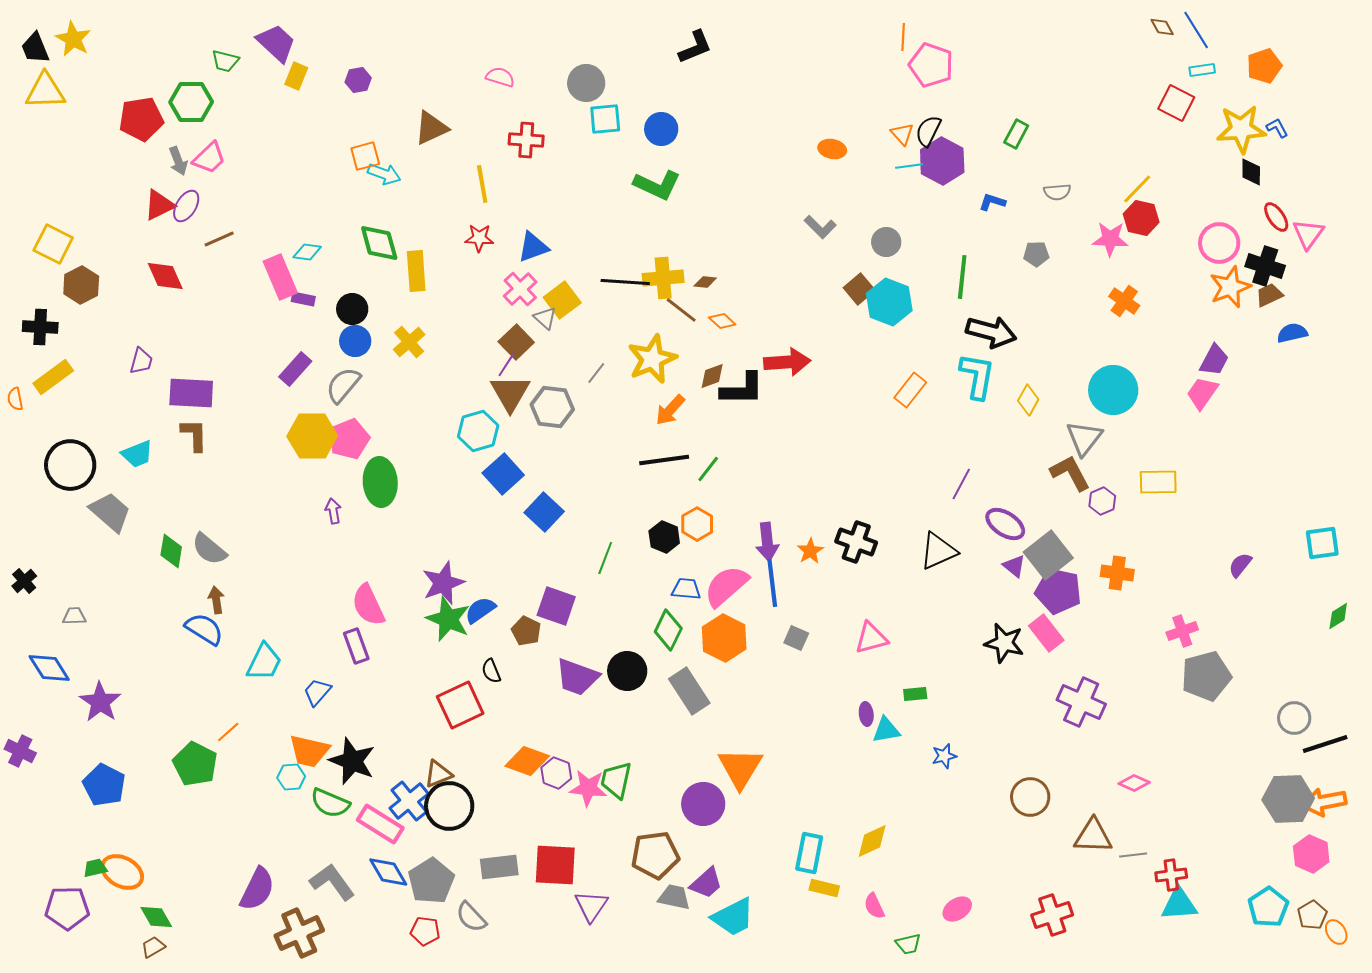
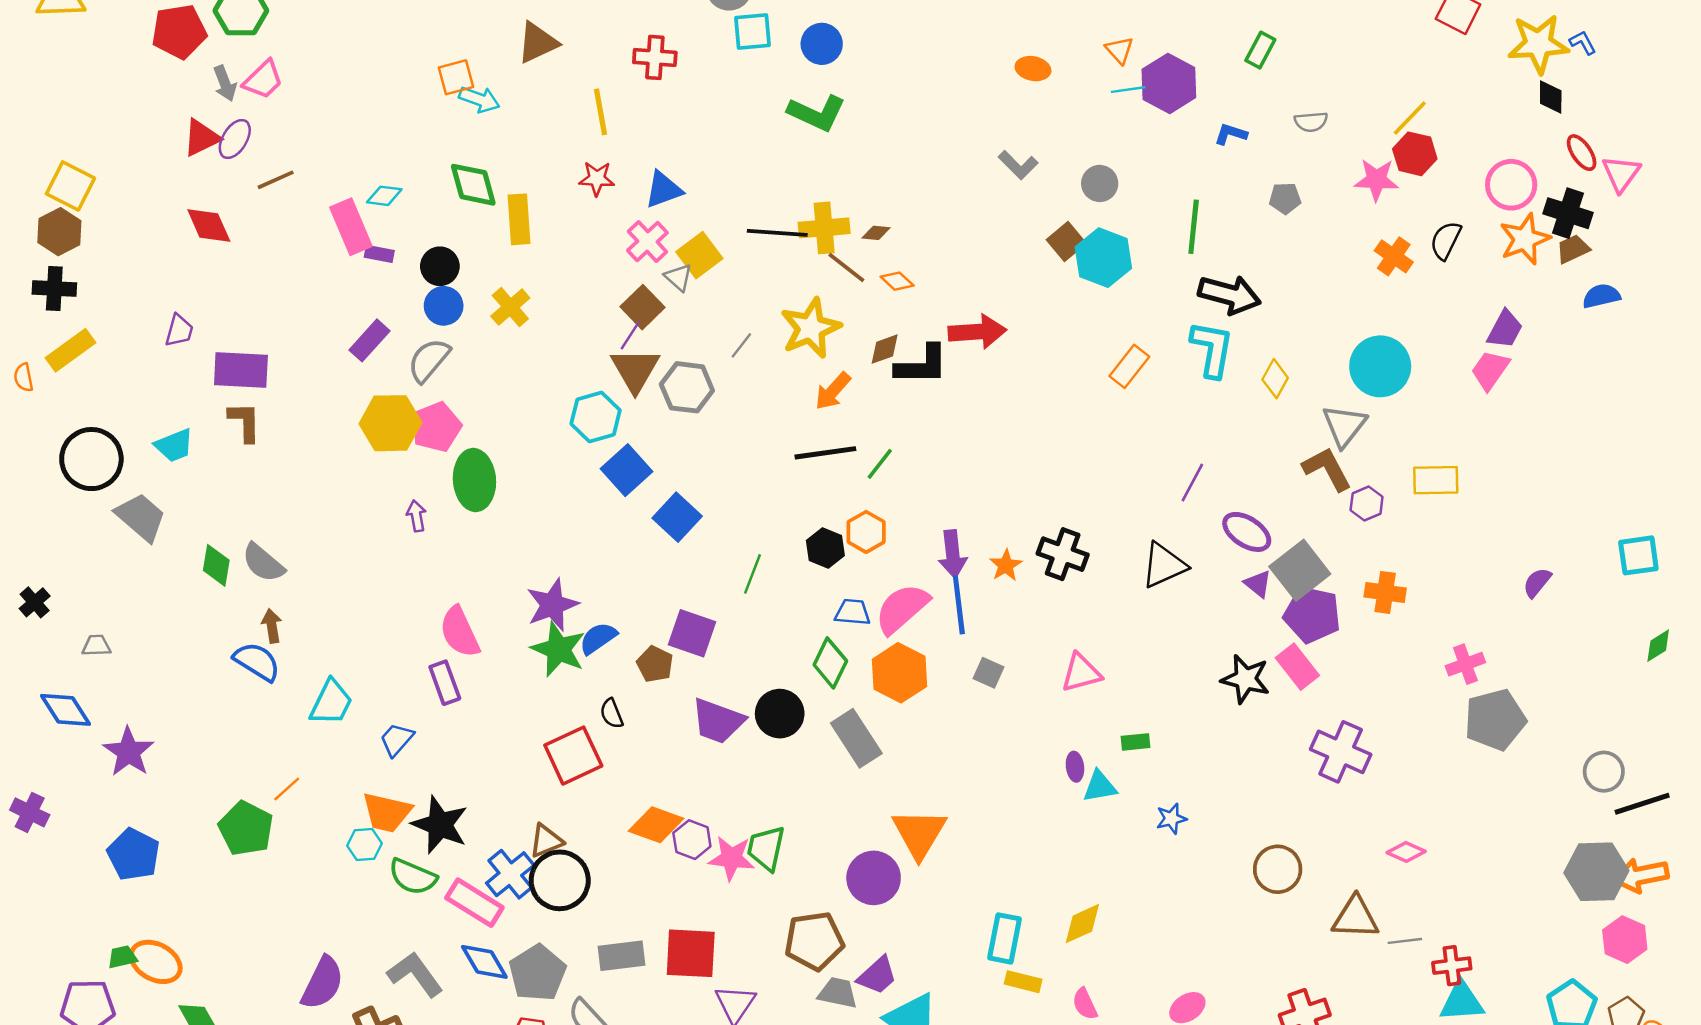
black semicircle: (928, 131) -> (1446, 240), moved
brown hexagon: (81, 285) -> (59, 232), moved

